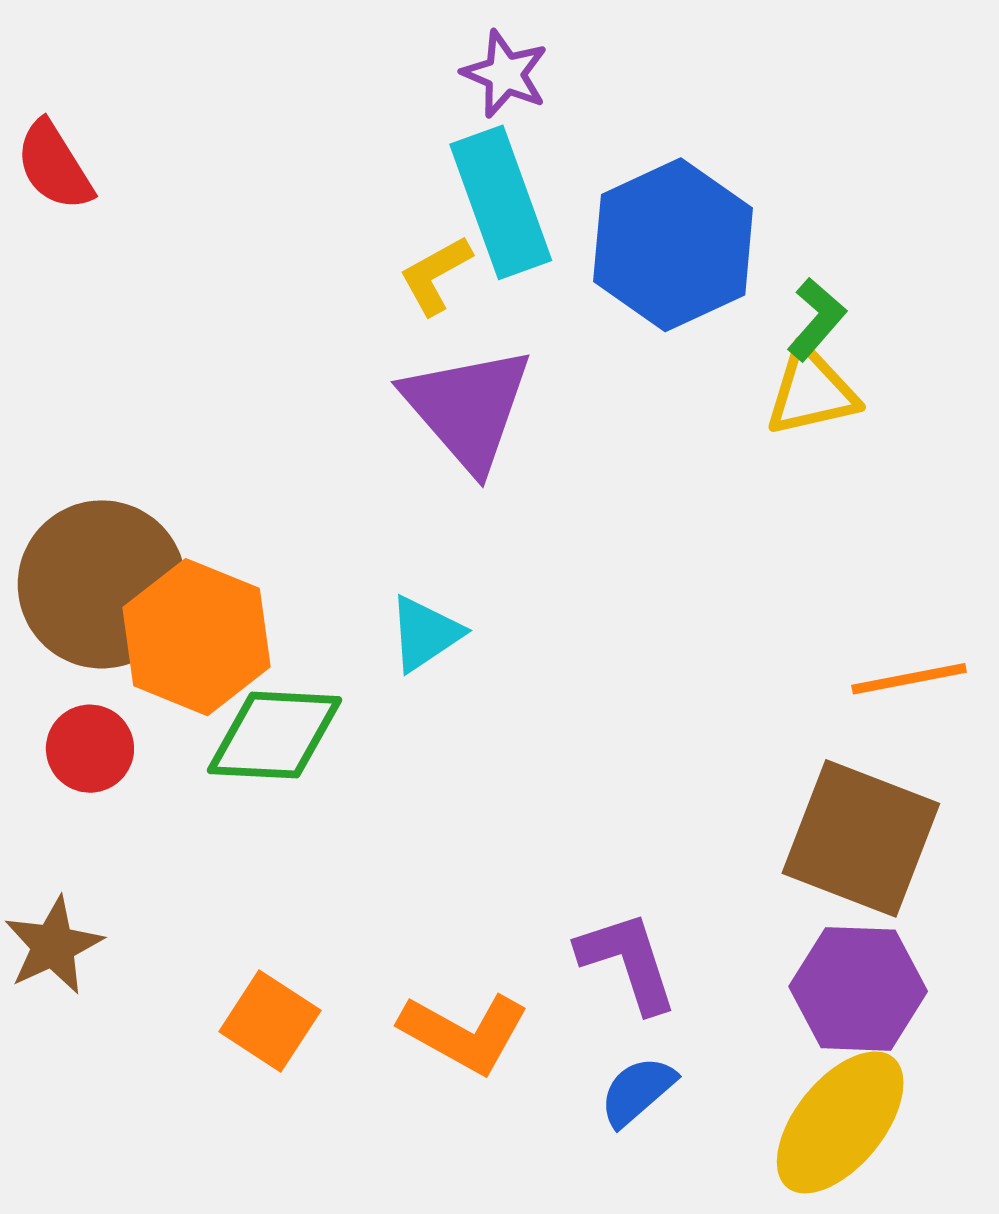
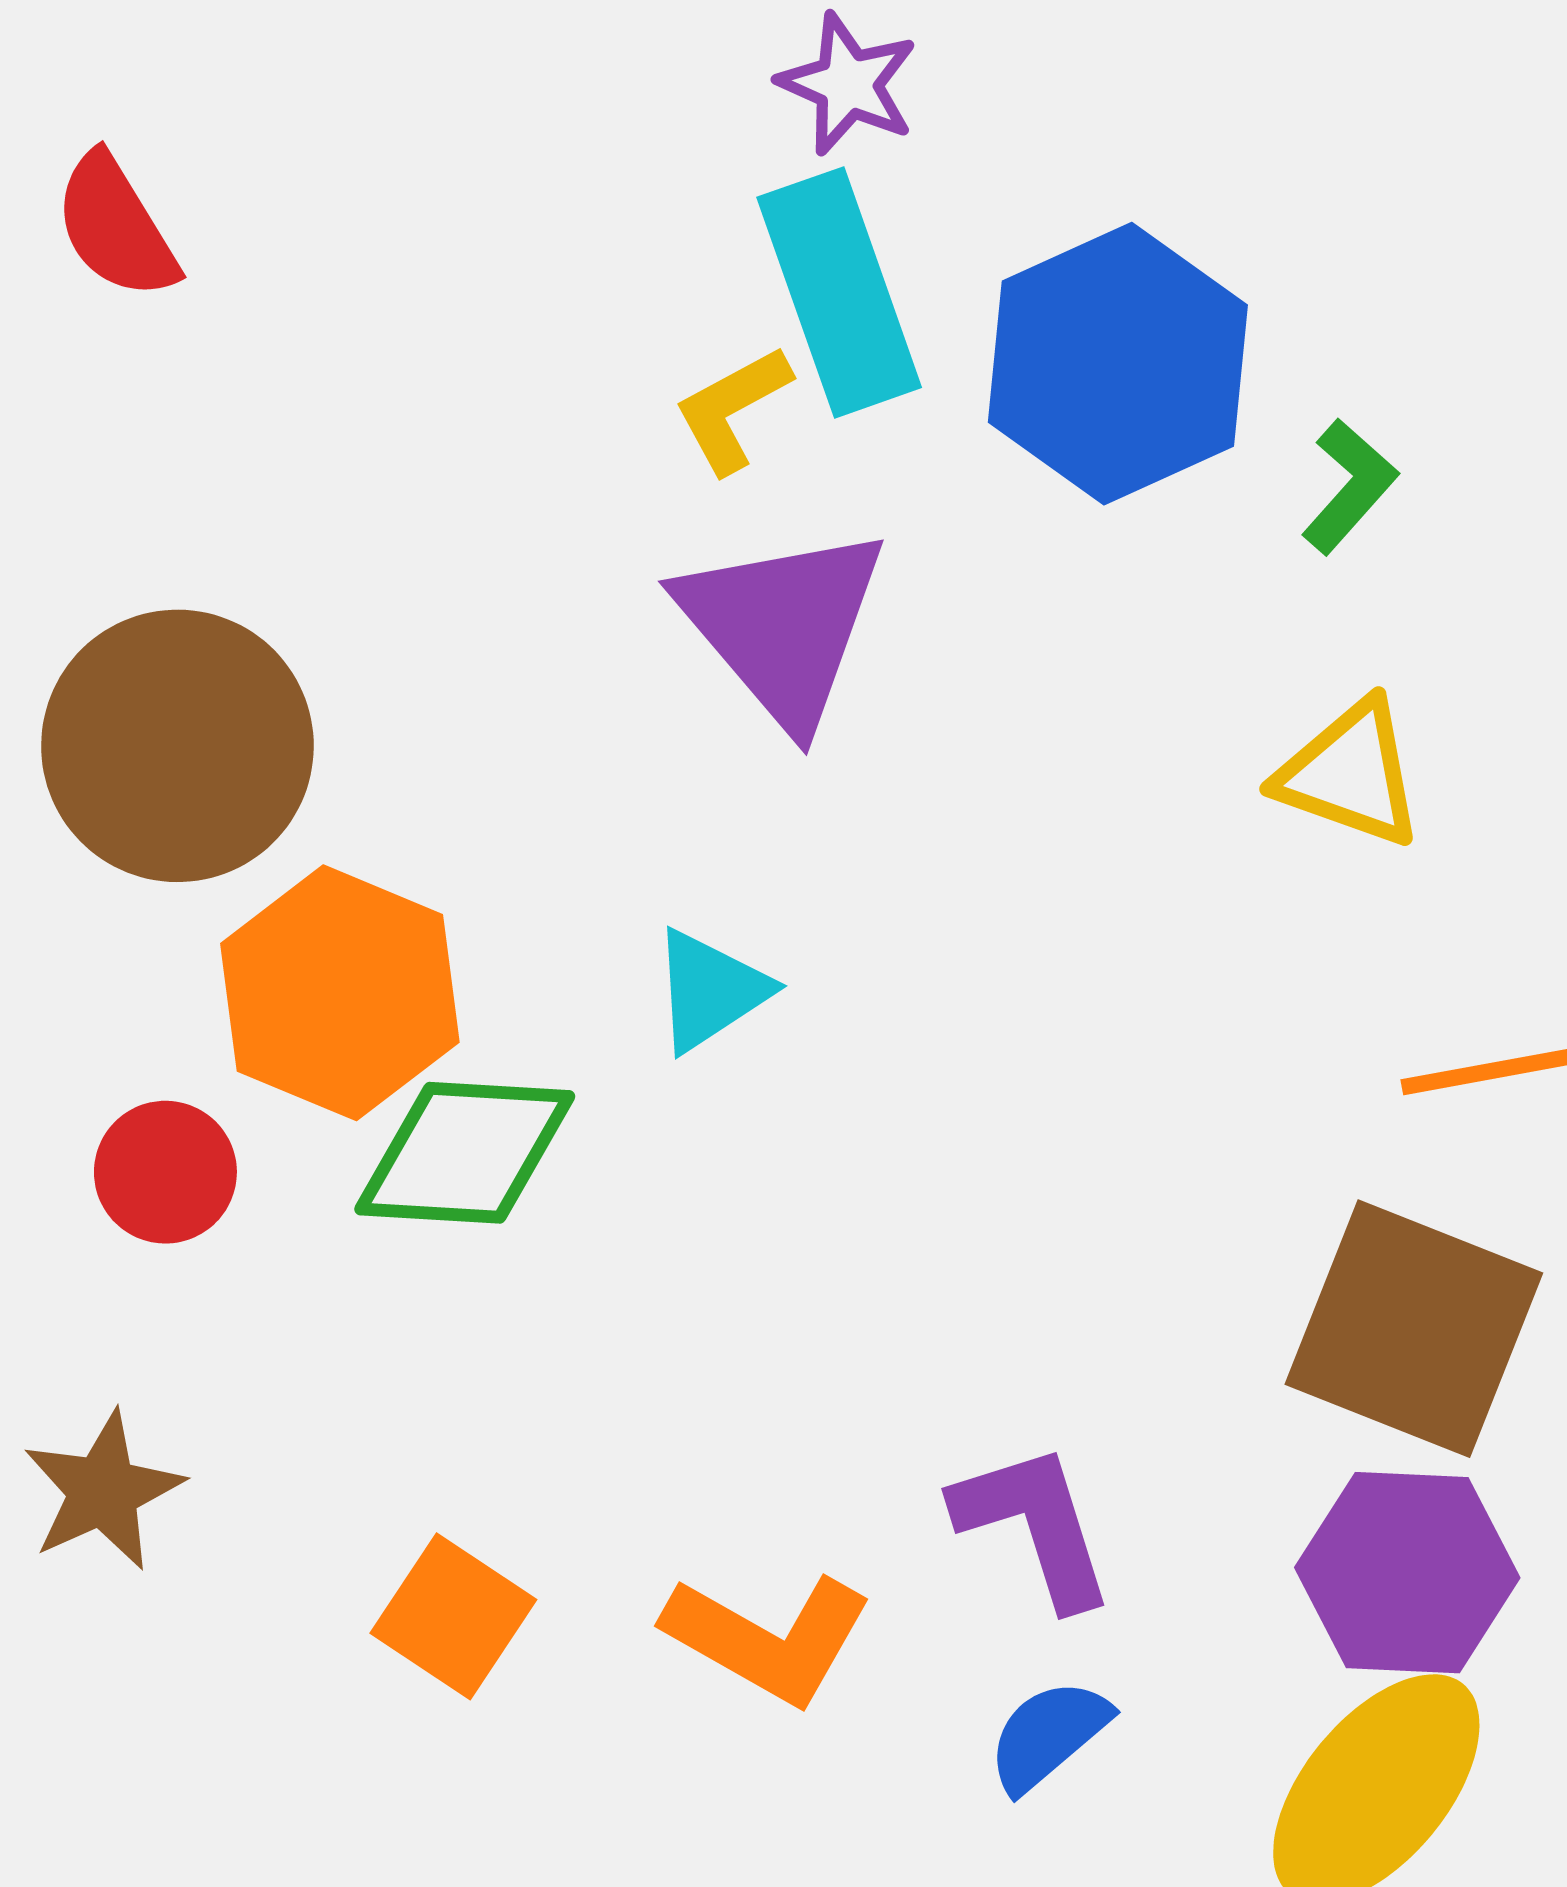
yellow triangle: (811, 392) -> (1350, 774), moved, turned 32
brown circle: (102, 584) -> (177, 746), moved

